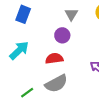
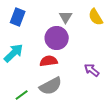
purple circle: (62, 35) -> (57, 38), size x1.5

